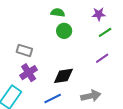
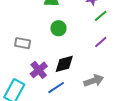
green circle: (64, 31) -> (58, 28), moved
purple cross: (29, 73) -> (39, 70), moved

